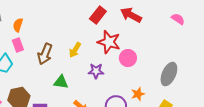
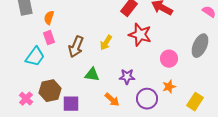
pink circle: (128, 58) -> (169, 59), moved
purple star: (96, 71) -> (127, 77), moved
gray ellipse: (169, 74) -> (200, 46), moved

